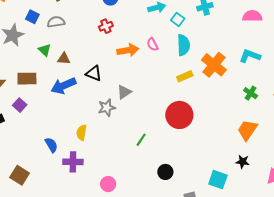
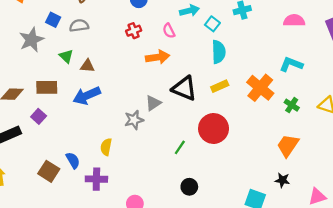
pink semicircle: (152, 44) -> (169, 31), moved
orange cross: (214, 65) -> (260, 88), moved
black triangle: (94, 73) -> (184, 88), moved, size x1.4
green line: (141, 140) -> (180, 147), moved
black circle: (165, 172) -> (189, 187), moved
brown square: (20, 175) -> (49, 171), moved

